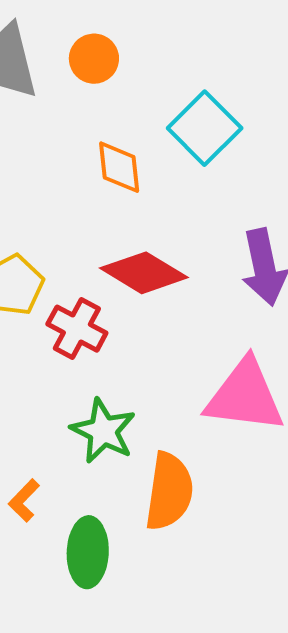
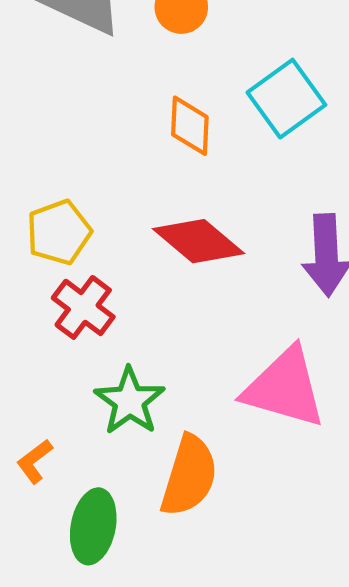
red cross: (77, 329) -> (83, 307), moved

